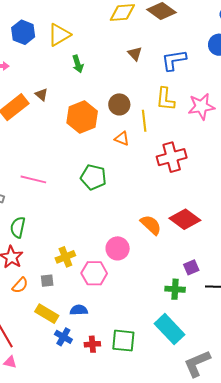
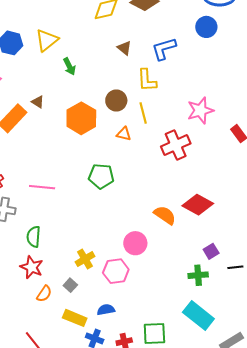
yellow L-shape: (165, 99) -> (147, 80), moved
pink star: (201, 106) -> (200, 110), moved
gray square: (47, 281) -> (70, 285), turned -32

